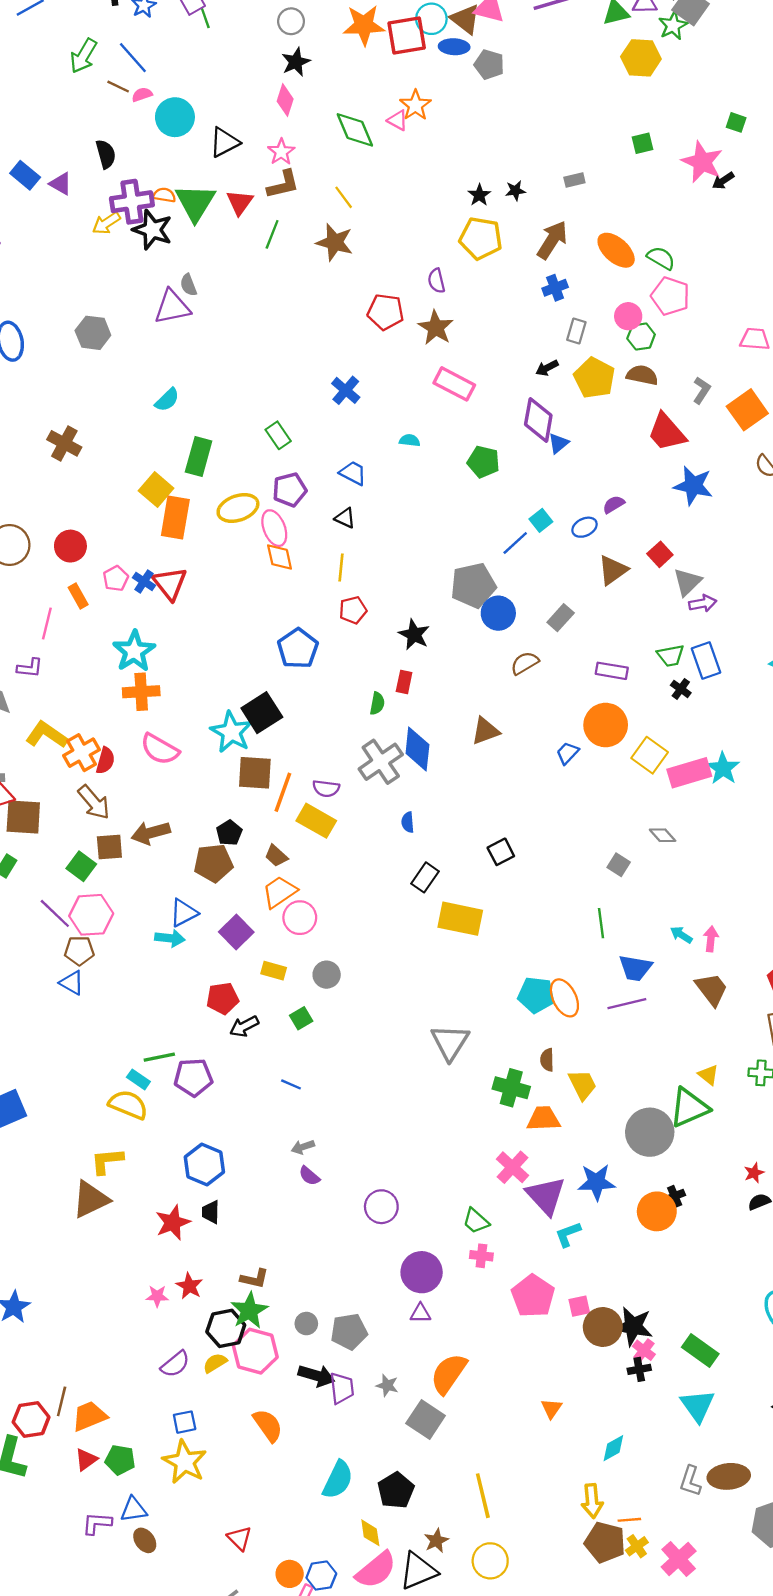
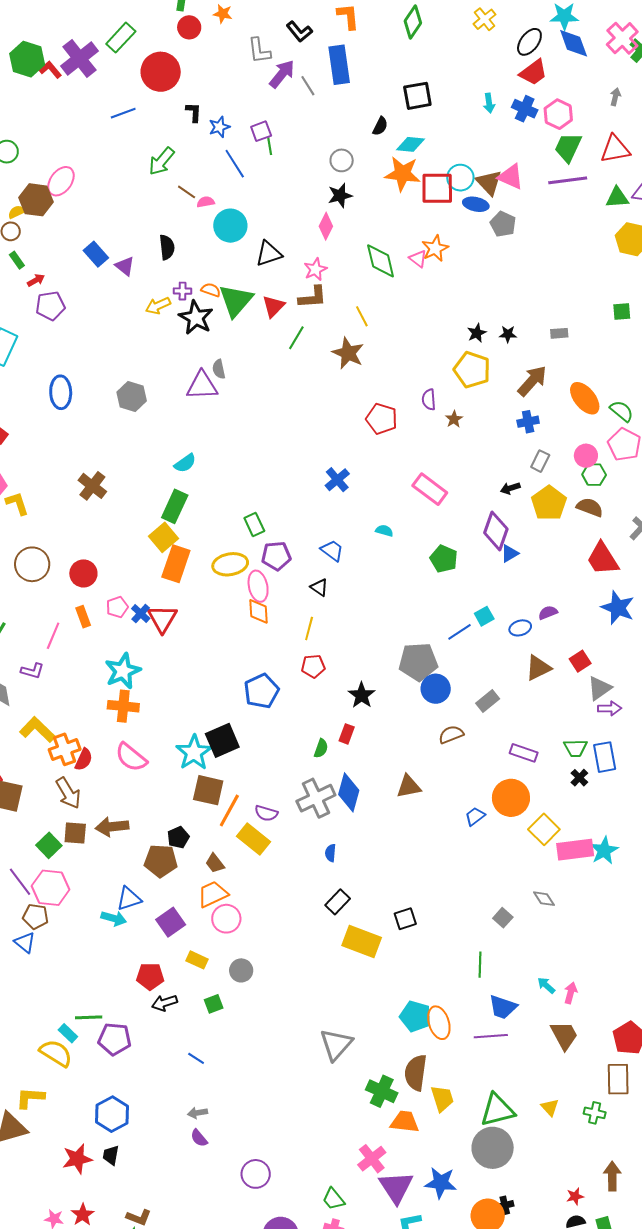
blue line: (133, 58) -> (235, 164), moved
purple cross: (132, 202) -> (183, 291), size x0.5
brown star: (436, 328) -> (454, 419), moved, size x0.6
green rectangle: (278, 435) -> (254, 525), moved
green rectangle: (199, 456) -> (175, 506), moved
black square: (501, 852) -> (405, 919), moved
brown semicircle: (547, 1060) -> (416, 1073), size x1.8
green triangle: (689, 1108) -> (497, 1110), moved

